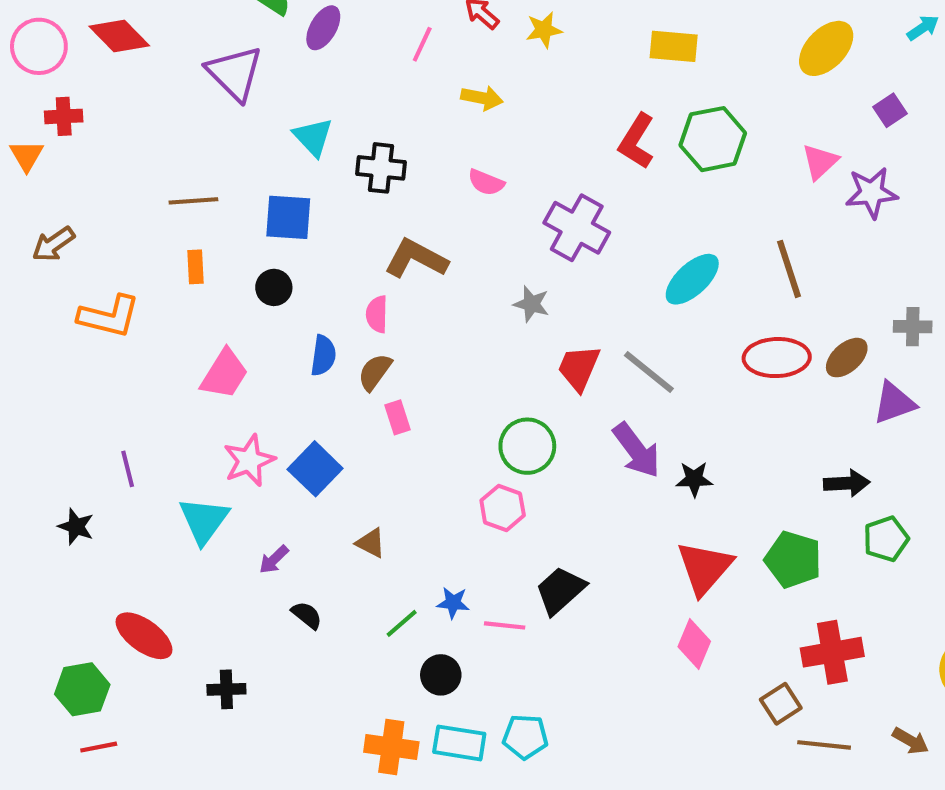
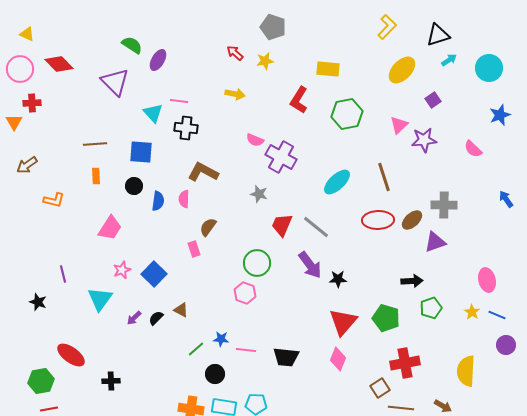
pink line: (422, 44) -> (179, 101), moved, turned 72
red L-shape: (637, 141) -> (299, 100), moved
pink semicircle: (486, 182) -> (255, 140), moved
orange L-shape: (109, 316) -> (54, 200), size x0.7
gray cross: (913, 327) -> (444, 205), size x1.4
blue semicircle: (323, 355) -> (158, 201), moved
brown semicircle: (375, 372) -> (208, 227), moved
pink star: (249, 461) -> (122, 270), size x0.7
black trapezoid: (560, 590) -> (286, 357), moved, turned -132
black semicircle: (307, 615) -> (156, 318), moved, turned -84

